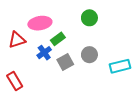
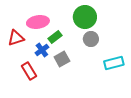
green circle: (89, 18) -> (85, 17), size x1.5
gray circle: (89, 55) -> (91, 39), moved
red rectangle: (15, 81) -> (29, 71), moved

